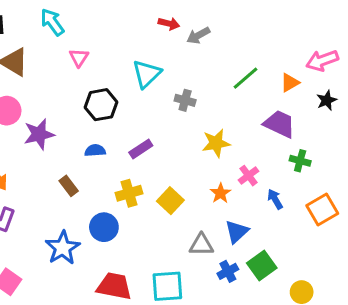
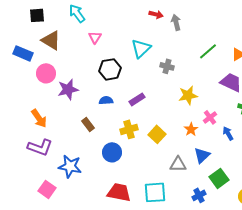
gray arrow: (198, 35) -> (176, 22), turned 105
blue star: (63, 248) -> (70, 166), moved, turned -30
blue cross: (228, 271) -> (199, 195), moved

